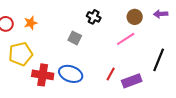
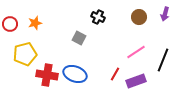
purple arrow: (161, 14) -> (165, 14), turned -72
pink line: (126, 39) -> (136, 52), moved

